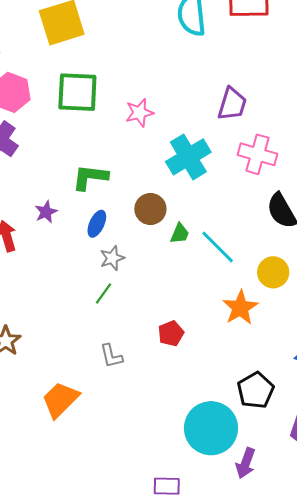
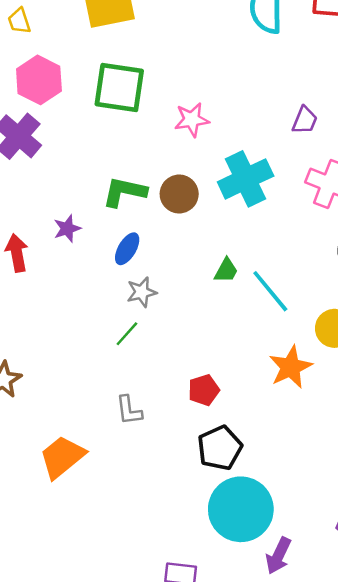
purple trapezoid: (232, 104) -> (305, 120), size x0.7
brown circle: (150, 209) -> (179, 194), moved
black pentagon: (256, 390) -> (220, 448), moved

